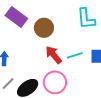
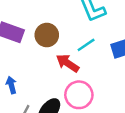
cyan line: (75, 55) -> (86, 45), moved

